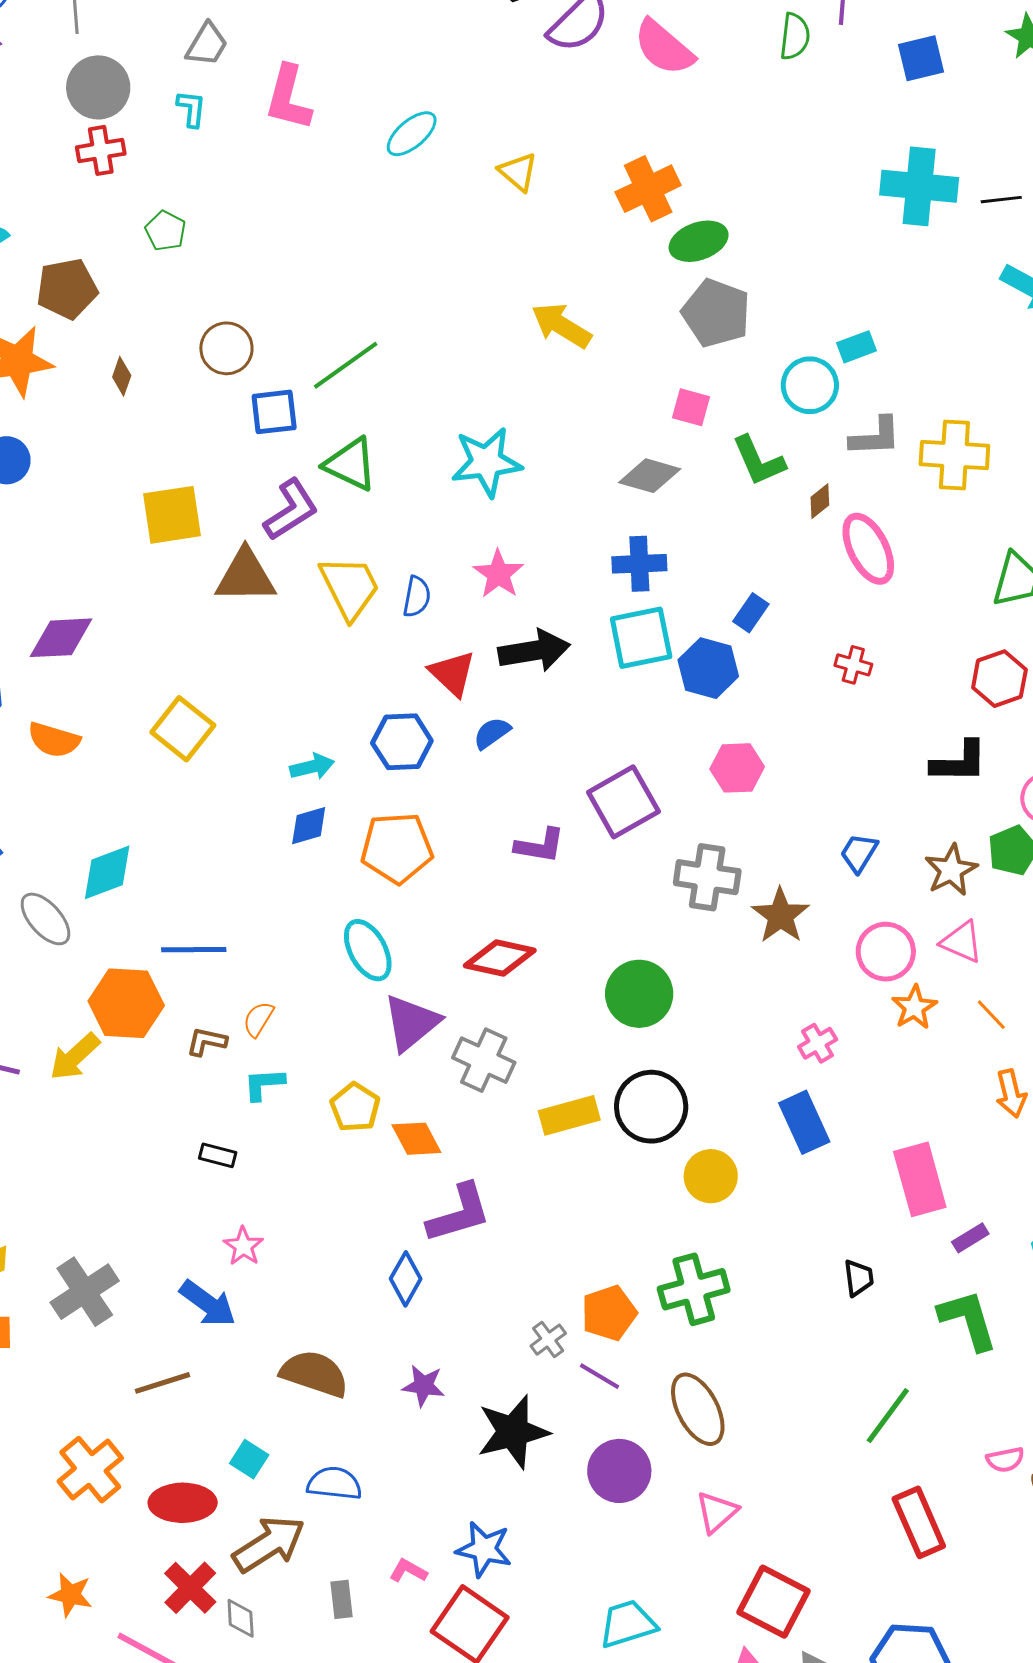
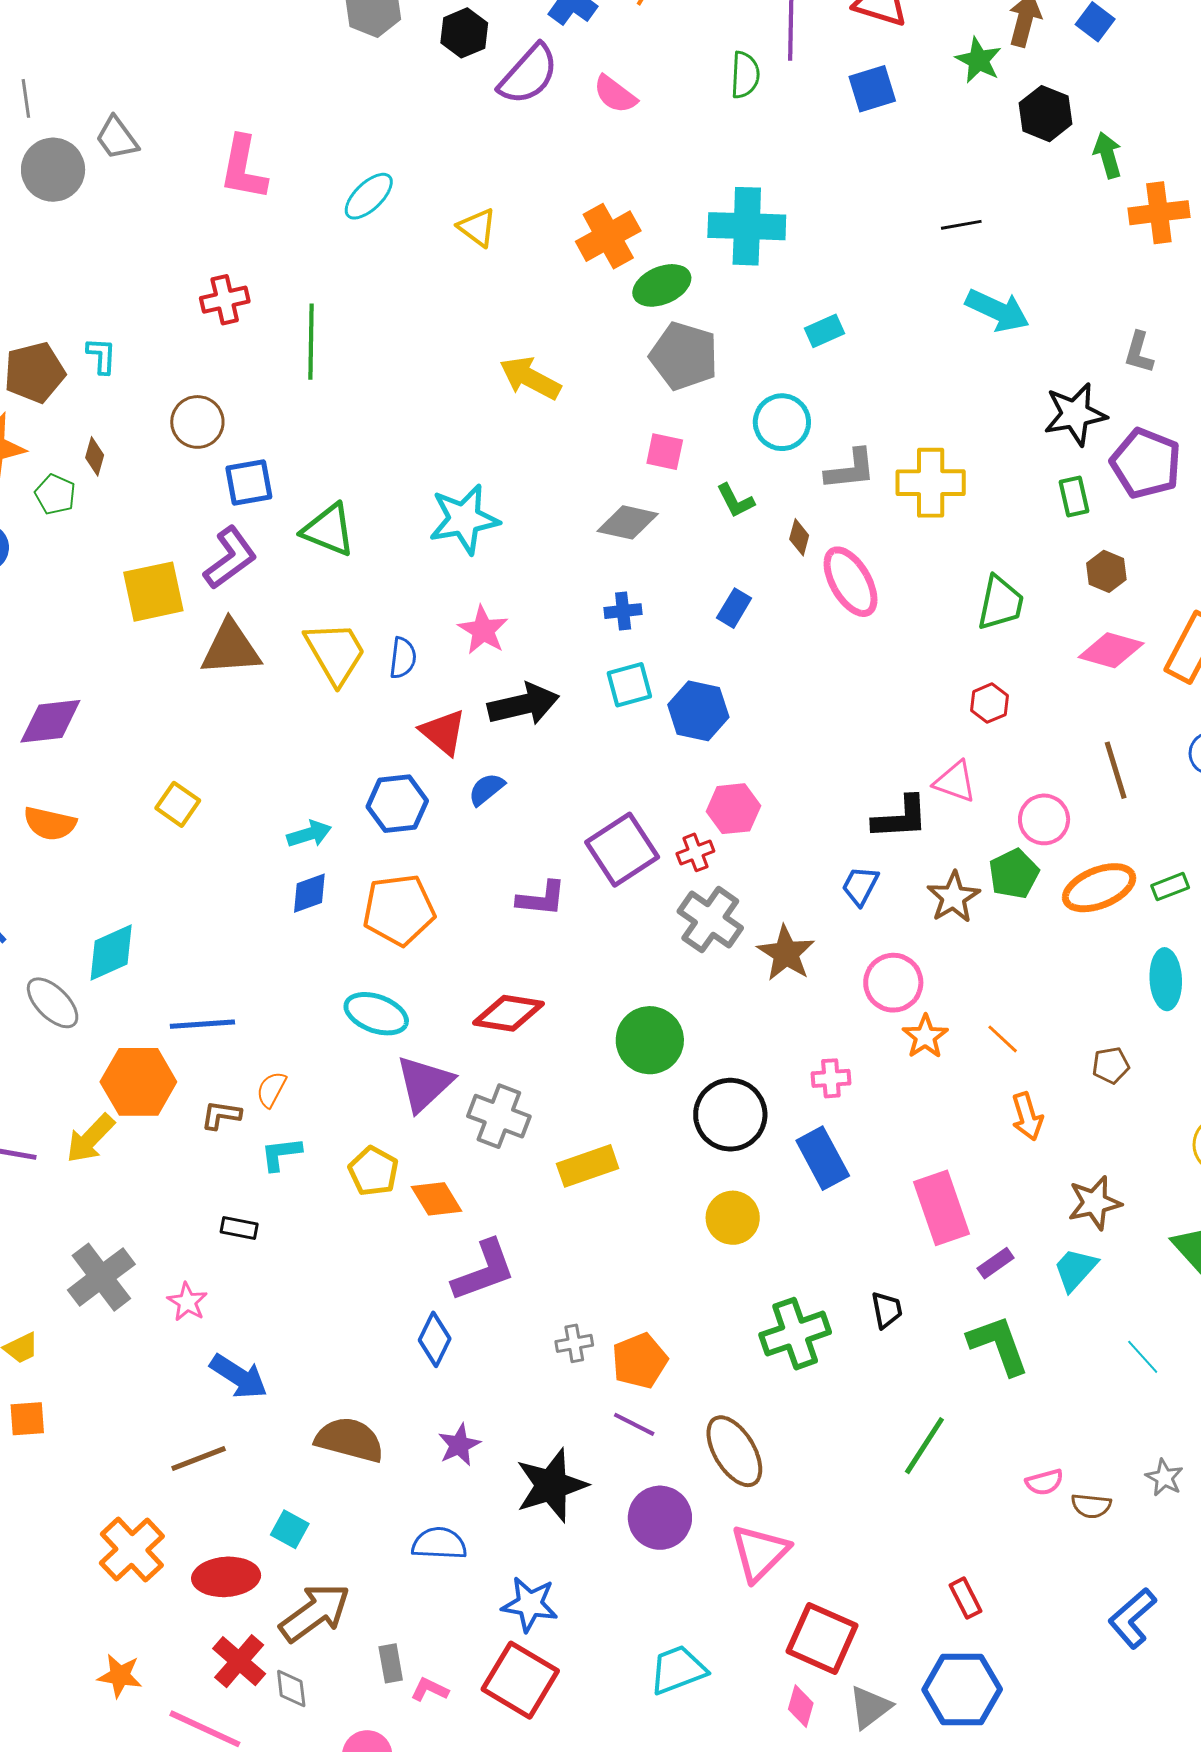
gray trapezoid: (207, 45) -> (117, 138), moved, turned 117
pink semicircle: (664, 48) -> (615, 94), size x0.7
cyan L-shape: (191, 109) -> (101, 356), moved
red cross: (101, 150) -> (225, 300), moved
cyan cross: (919, 186) -> (747, 226), moved
green pentagon: (165, 231) -> (55, 494), moved
cyan rectangle: (857, 347) -> (825, 331), moved
green line: (346, 365) -> (311, 342), moved, turned -50
green L-shape: (758, 461) -> (735, 501), size x0.7
brown diamond: (820, 501) -> (799, 537), turned -33
purple L-shape: (291, 510) -> (230, 558), moved
blue cross: (639, 564) -> (623, 611), size x0.7
blue rectangle: (751, 613) -> (734, 608), moved
cyan square: (641, 638) -> (629, 685), size x0.7
red cross: (853, 665) -> (695, 852), moved, turned -33
red hexagon: (999, 679) -> (990, 703), size x0.7
yellow square: (183, 729) -> (178, 804), size x0.7
black L-shape: (959, 762) -> (901, 818), moved
gray cross: (707, 877) -> (710, 920), turned 30
pink triangle: (962, 942) -> (955, 782), moved
cyan ellipse: (368, 950) -> (376, 1014), turned -38
pink cross: (818, 1043) -> (831, 1078), turned 30
black circle: (651, 1107) -> (730, 1115), moved
pink star: (243, 1246) -> (187, 1302), moved
green cross: (694, 1289) -> (795, 1334), moved
gray cross: (85, 1292) -> (101, 1277), moved
gray cross: (548, 1340) -> (574, 1343), moved, turned 30
purple star: (424, 1386) -> (459, 1445), turned -30
blue semicircle: (334, 1483) -> (439, 1544), moved
pink triangle: (717, 1512) -> (760, 1553), size x1.4
red rectangle: (919, 1522) -> (965, 1598), moved, size x0.6
pink L-shape: (408, 1571) -> (430, 1690), moved

